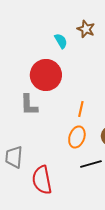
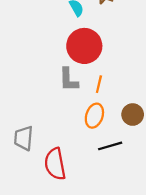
red circle: (46, 75) -> (84, 46), moved
gray L-shape: (29, 105) -> (69, 80), moved

